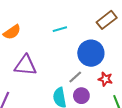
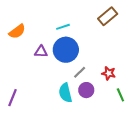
blue circle: (91, 53) -> (66, 50), moved
purple triangle: (25, 65) -> (41, 52), moved, size x0.6

